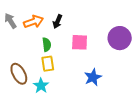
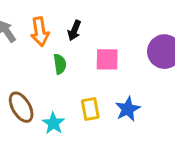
orange arrow: (33, 22) -> (40, 32), turned 102
yellow rectangle: (48, 64) -> (90, 109), moved

